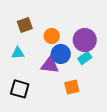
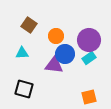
brown square: (25, 25) -> (29, 25), turned -35
orange square: (72, 87) -> (89, 97), moved

